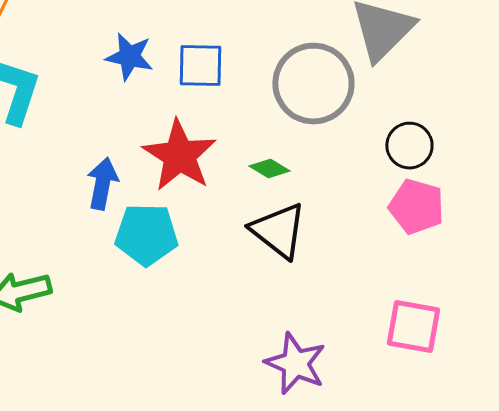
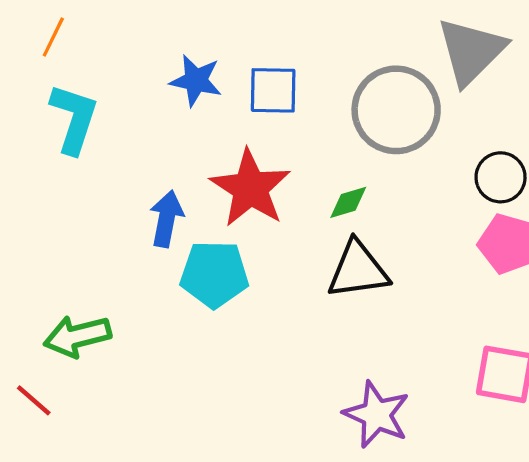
green diamond: (269, 169) -> (348, 202), turned -48
black triangle: (278, 231) -> (358, 270), turned -46

